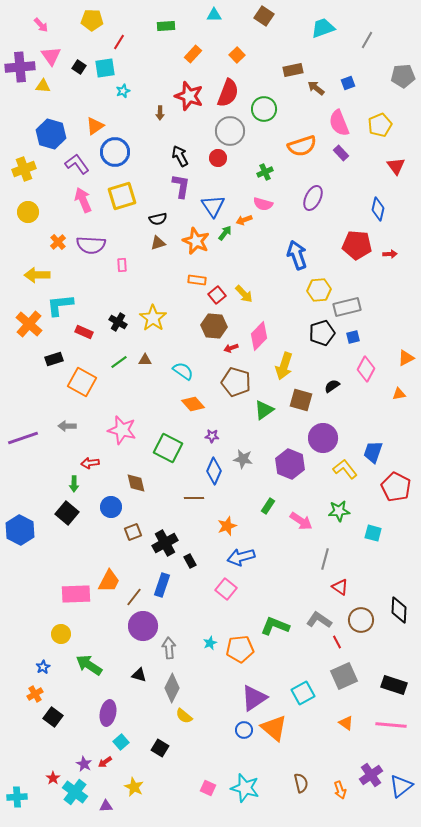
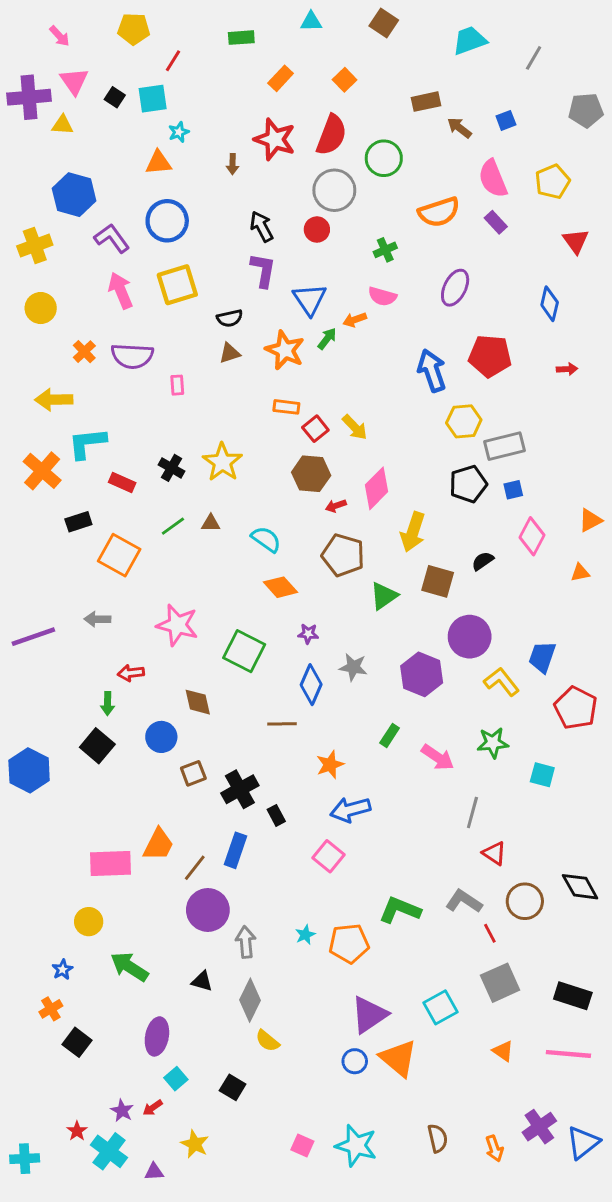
orange triangle: (95, 126) -> (158, 163), moved, turned 30
red pentagon: (357, 245) -> (490, 356), moved
black diamond: (399, 610) -> (580, 887), turned -32

